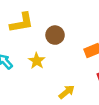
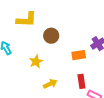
yellow star: (37, 61) -> (36, 62), moved

